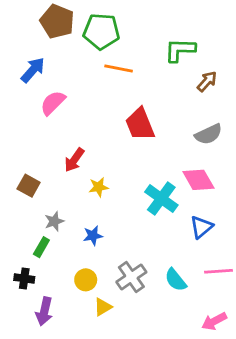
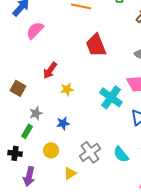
yellow circle: (86, 280) -> (51, 150), moved

